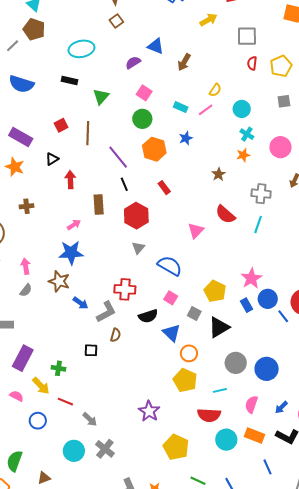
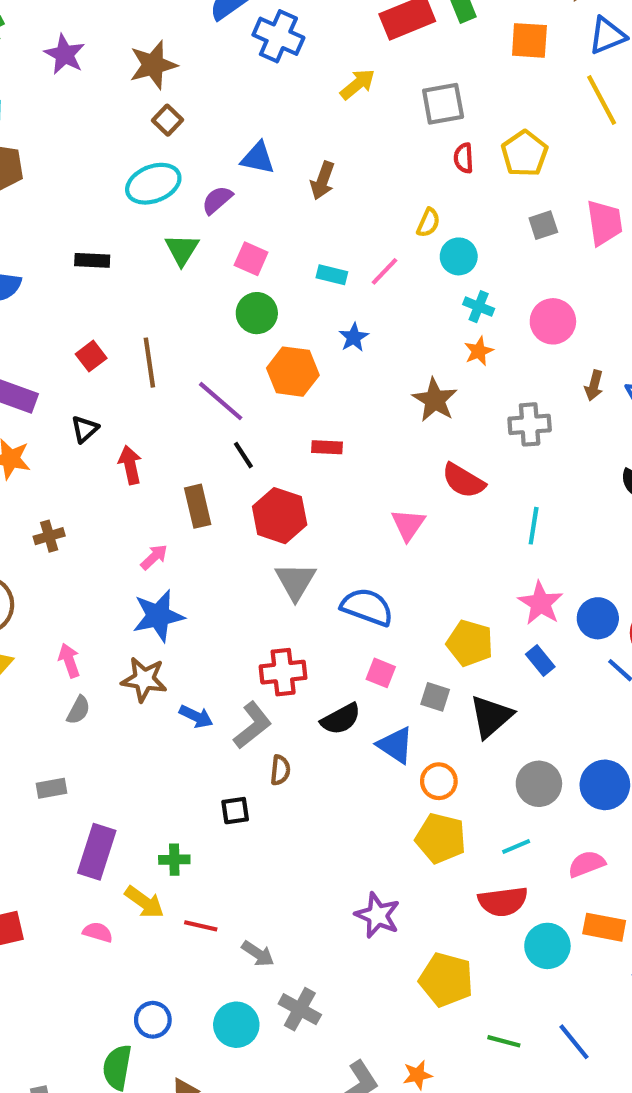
cyan ellipse: (81, 49) -> (153, 184), moved
yellow semicircle: (215, 90) -> (428, 223), moved
green triangle: (101, 97) -> (182, 250), moved
brown star: (219, 174) -> (435, 400), size x1.5
red rectangle: (164, 188) -> (327, 447), turned -40
cyan line: (258, 225) -> (534, 526), moved
gray triangle: (138, 248) -> (295, 581), size x1.5
blue circle: (268, 299) -> (598, 618), moved
pink semicircle: (251, 404) -> (587, 864), turned 60
blue circle: (38, 421) -> (153, 1020), moved

